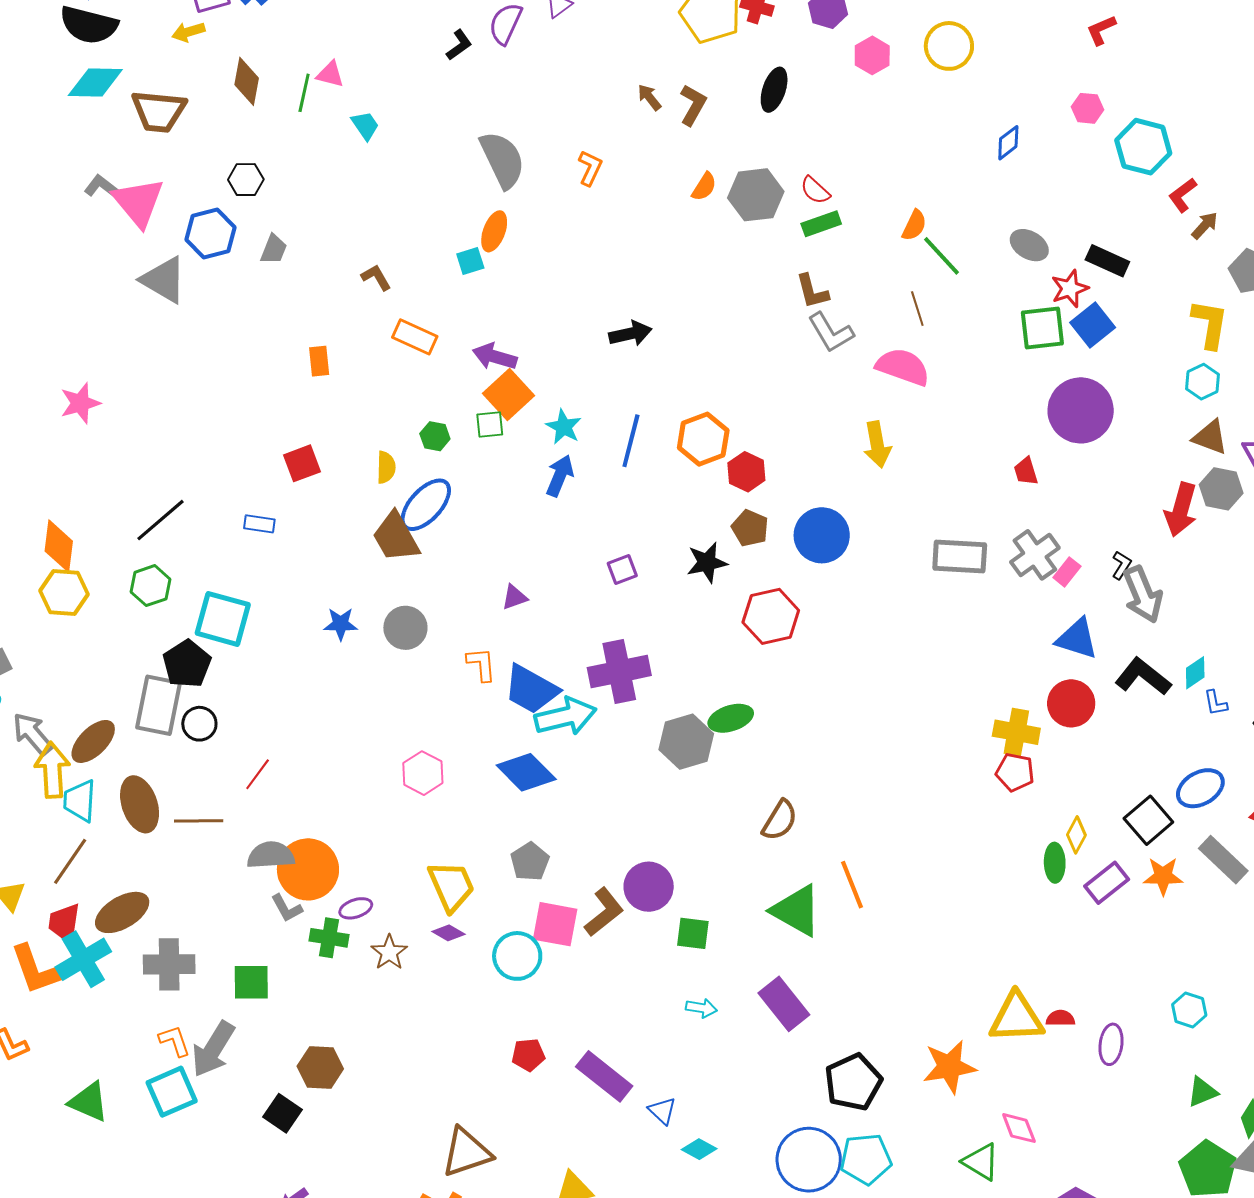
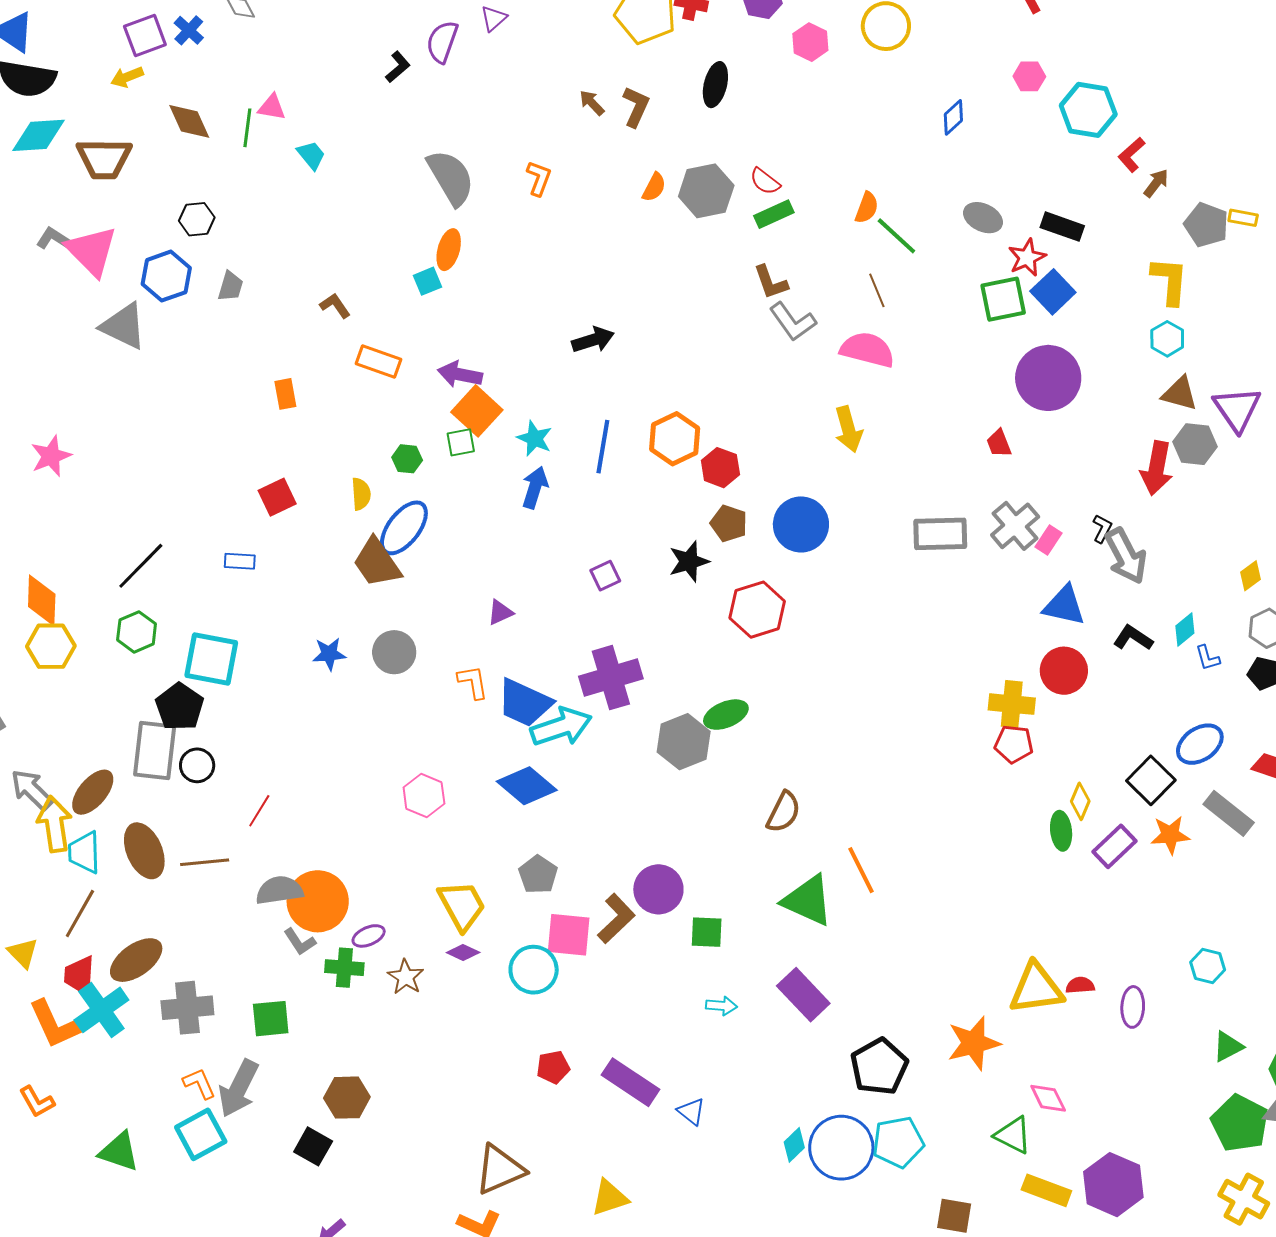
brown diamond: (247, 81) -> (189, 121), turned -30
black L-shape: (1143, 677) -> (1133, 638), size x0.7
cyan diamond: (699, 1149) -> (794, 1145), moved, turned -68

